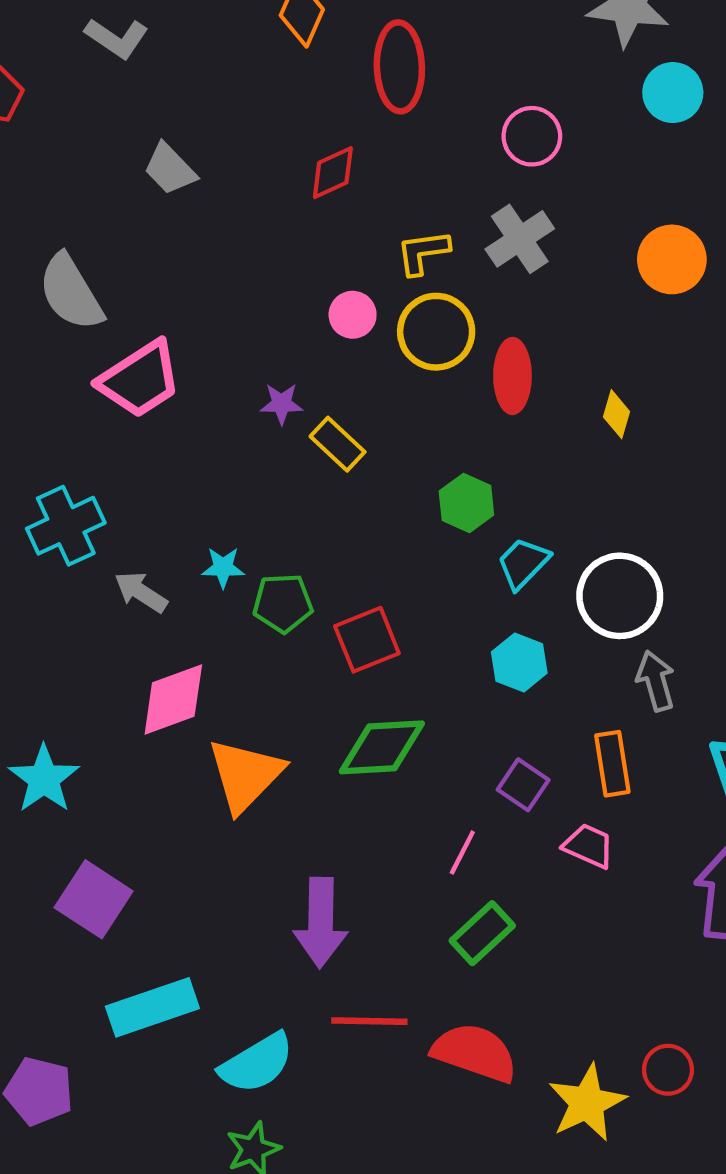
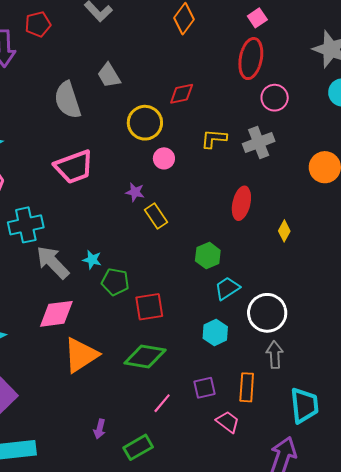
red ellipse: (399, 67) -> (251, 59), moved
gray semicircle: (71, 292) -> (68, 100), moved
pink circle: (353, 315) -> (164, 158), moved
yellow circle: (436, 332) -> (145, 123), moved
gray arrow: (141, 592) -> (53, 262), size x1.5
purple square: (523, 785) -> (205, 388), turned 30
pink line: (462, 853) -> (162, 403), moved
purple arrow: (321, 923) -> (100, 429), size x0.5
green rectangle: (482, 933) -> (138, 447), moved

